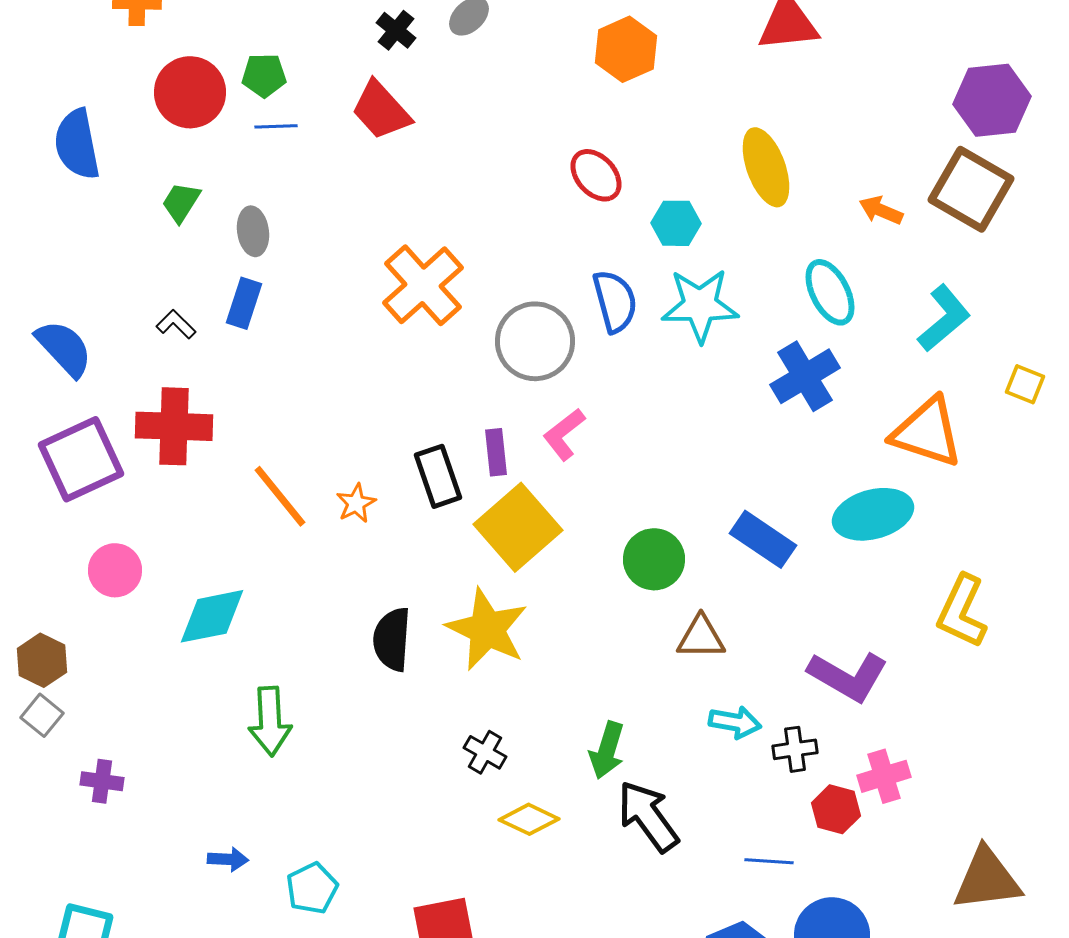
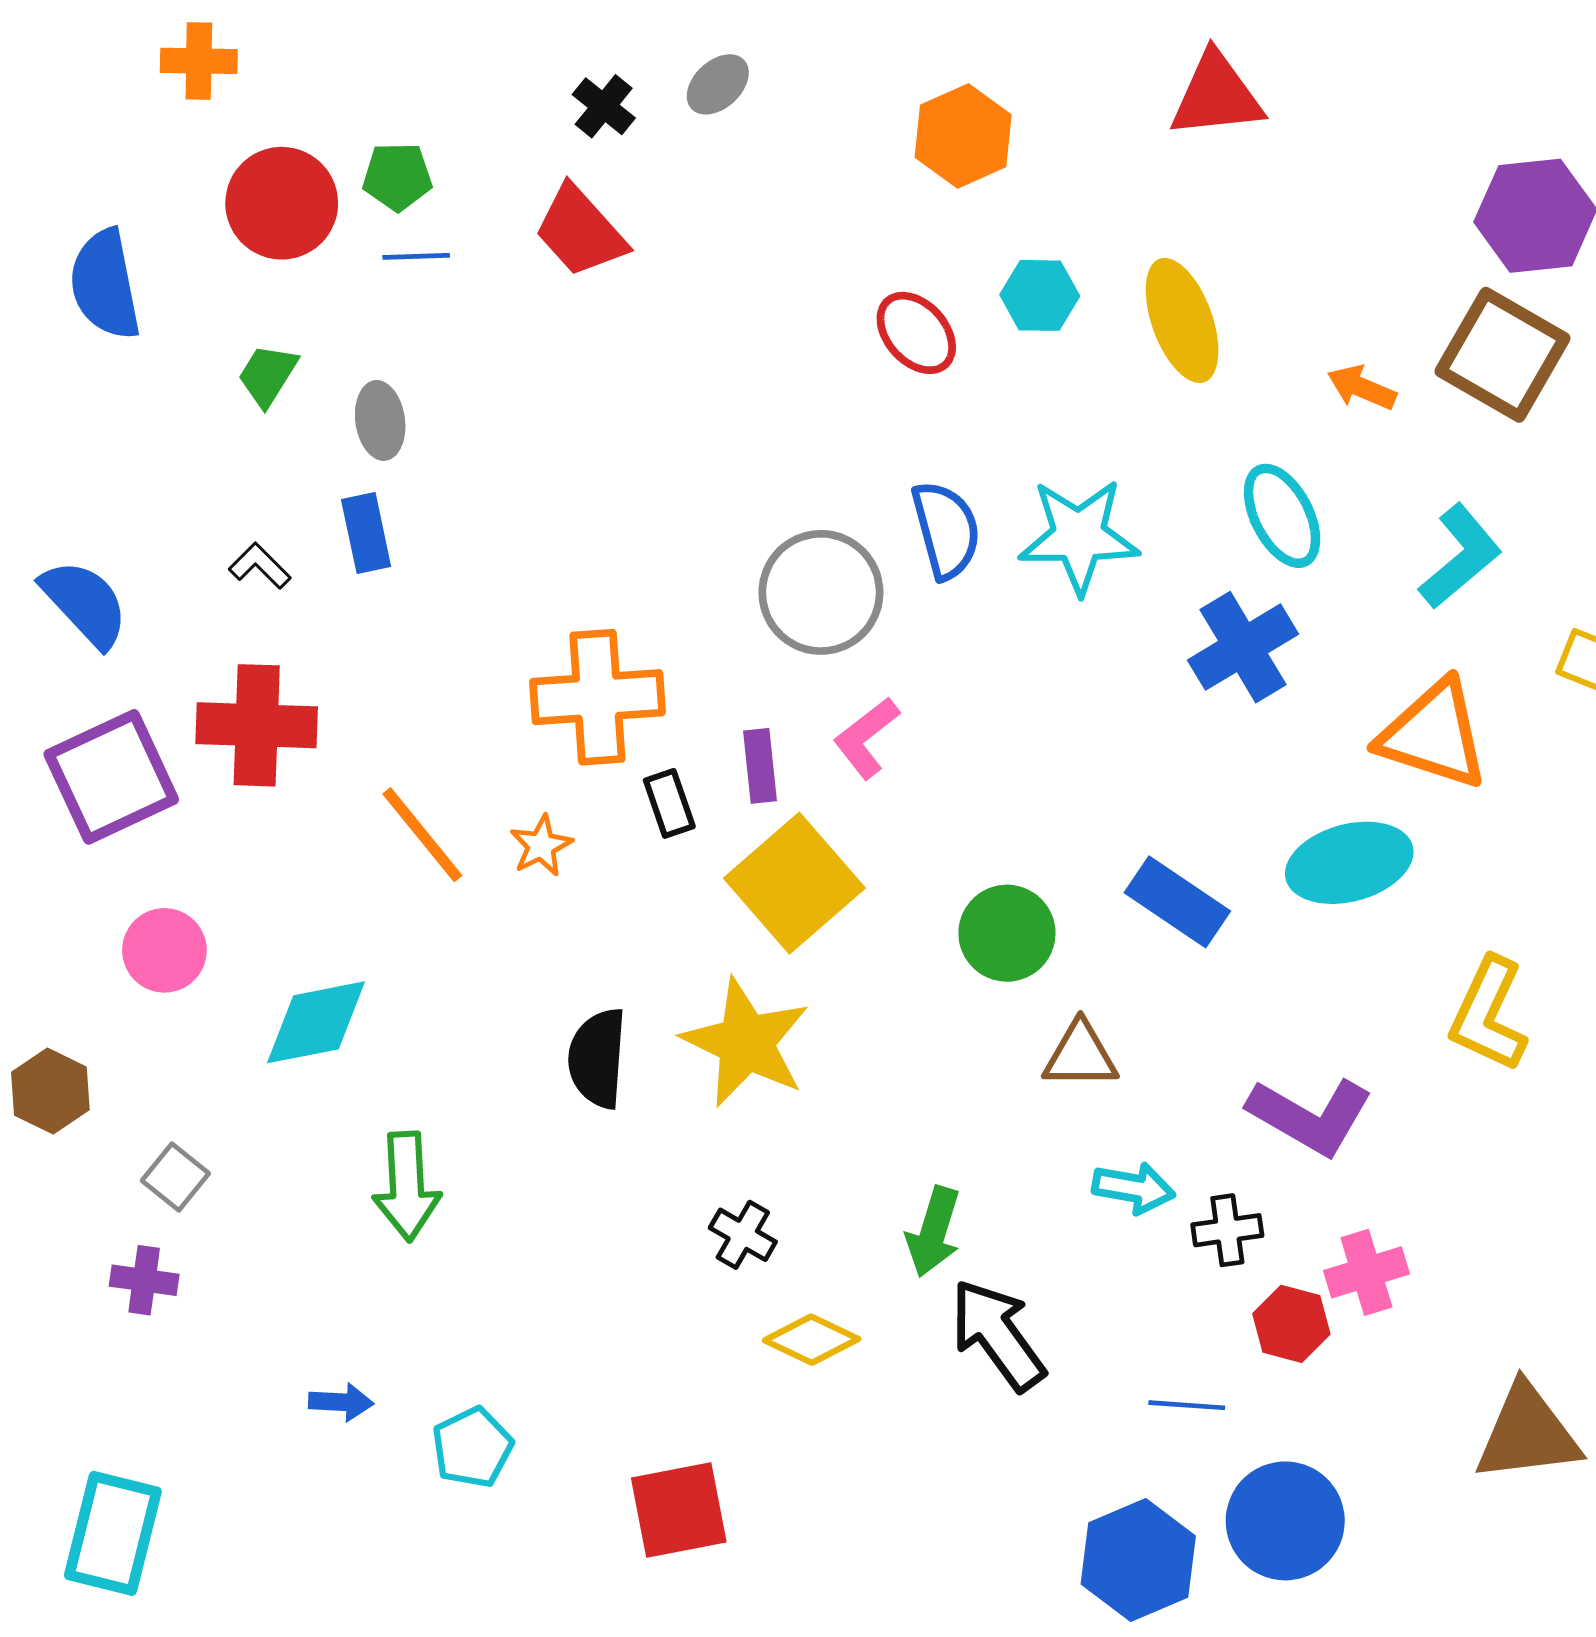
cyan hexagon: (676, 223) -> (1040, 295), moved
orange cross: (423, 285) -> (597, 697), moved, turned 38
blue rectangle: (244, 303) -> (366, 533), turned -30
black rectangle: (438, 476) -> (669, 803), size x0.7
gray square: (42, 715) -> (175, 1177), moved

